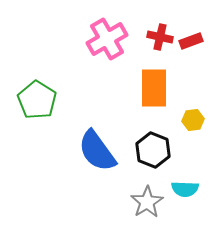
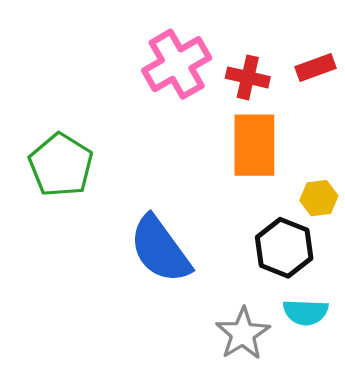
red cross: (160, 37) -> (248, 77), moved
black hexagon: (153, 150) -> (284, 248), moved

